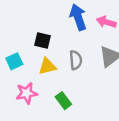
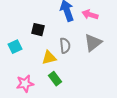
yellow triangle: (47, 66) -> (49, 58), moved
pink star: (27, 93) -> (25, 84), moved

